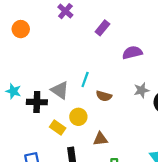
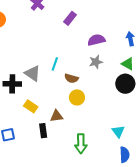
gray star: (141, 90) -> (96, 62), moved
yellow circle: (78, 117) -> (77, 97), moved
brown triangle: (100, 139) -> (57, 116), moved

